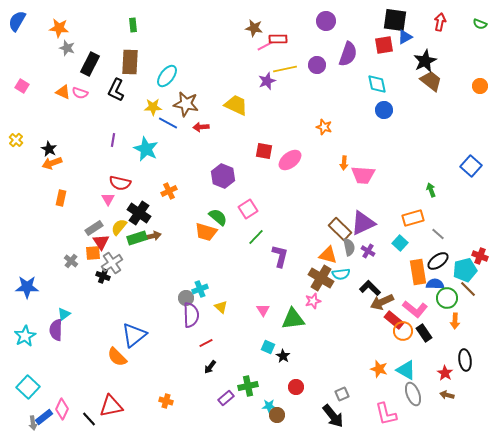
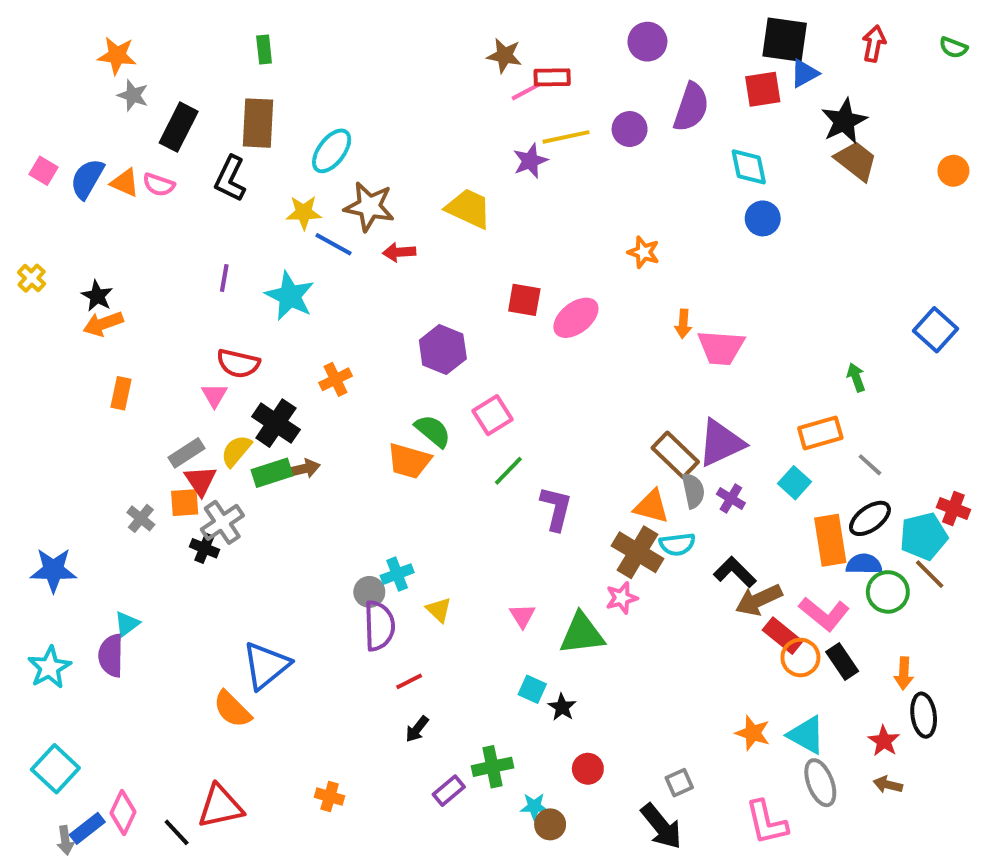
blue semicircle: (17, 21) -> (87, 179), moved
orange arrow: (455, 321) -> (904, 673), moved

